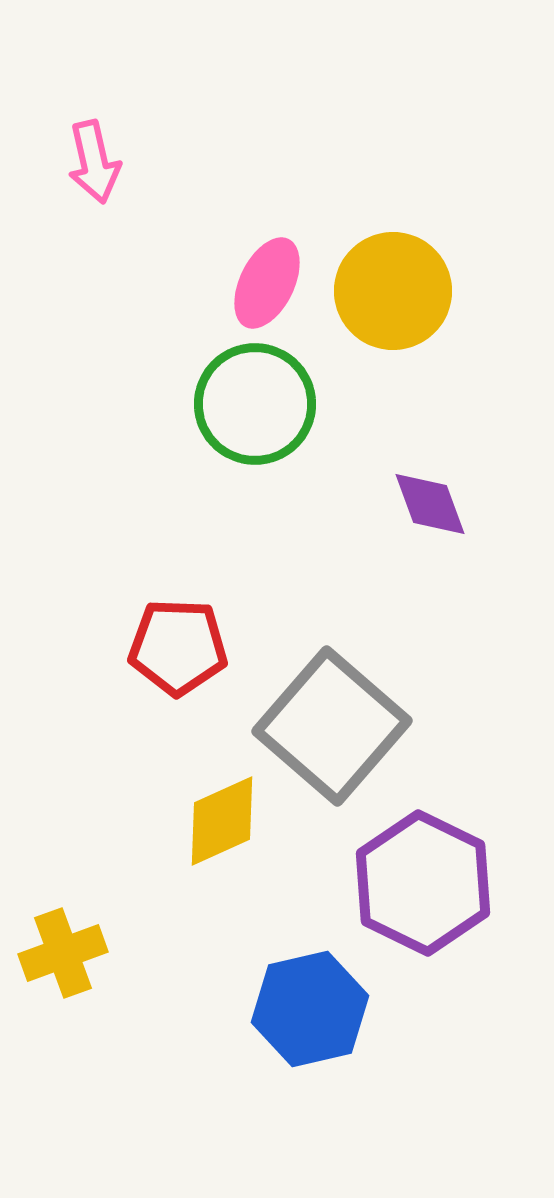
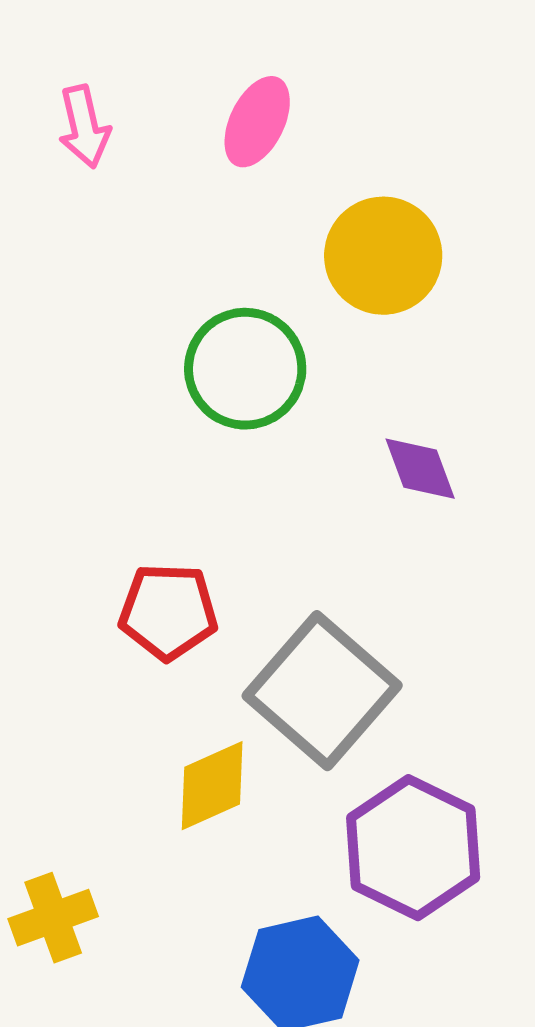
pink ellipse: (267, 283) -> (257, 122), moved

